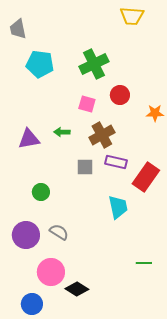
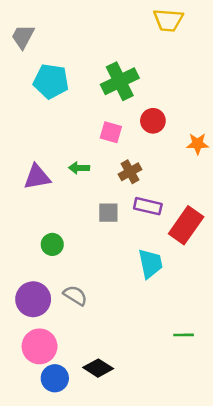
gray trapezoid: (18, 29) -> (23, 37), turned 40
brown cross: (102, 135) -> (130, 172), size x0.7
pink circle: (51, 272) -> (40, 346), moved
blue circle: (32, 304) -> (55, 378), moved

